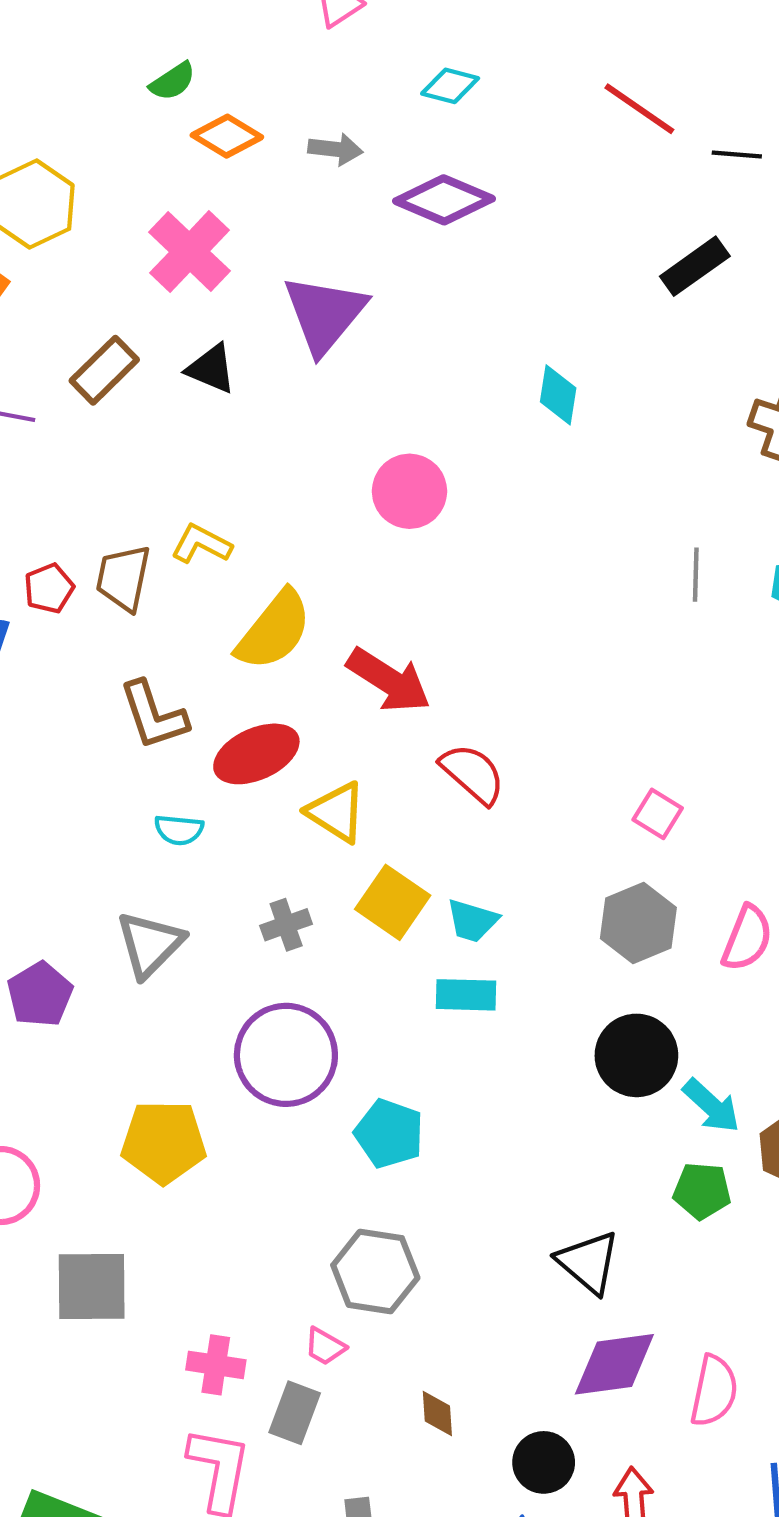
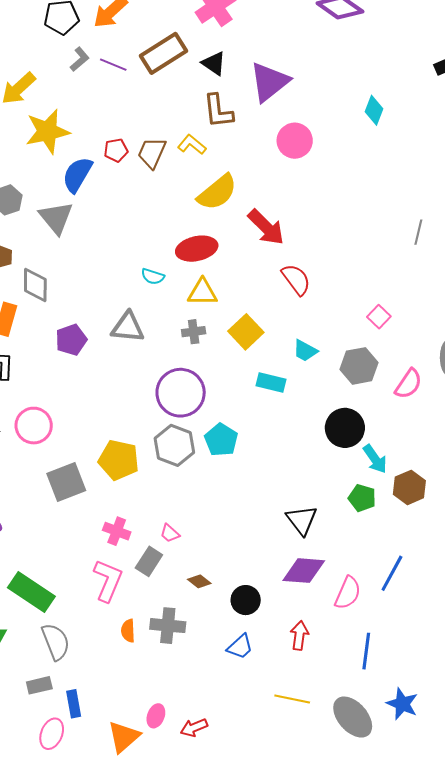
purple triangle: (325, 314) -> (269, 82), moved
brown rectangle: (104, 370) -> (164, 53), size x1.4
gray line: (696, 575) -> (418, 232), moved
brown L-shape: (153, 715) -> (218, 111), moved
yellow triangle: (336, 812) -> (202, 292), moved, turned -44
cyan trapezoid: (472, 921) -> (305, 351), moved
gray triangle: (150, 944) -> (128, 327), turned 39
yellow pentagon: (164, 1142) -> (119, 460), moved
gray hexagon: (375, 1271) -> (174, 445), moved
gray square: (92, 1287) -> (66, 482), turned -33
brown diamond: (437, 1414) -> (199, 581), moved, turned -60
black circle: (544, 1462) -> (246, 600), moved

